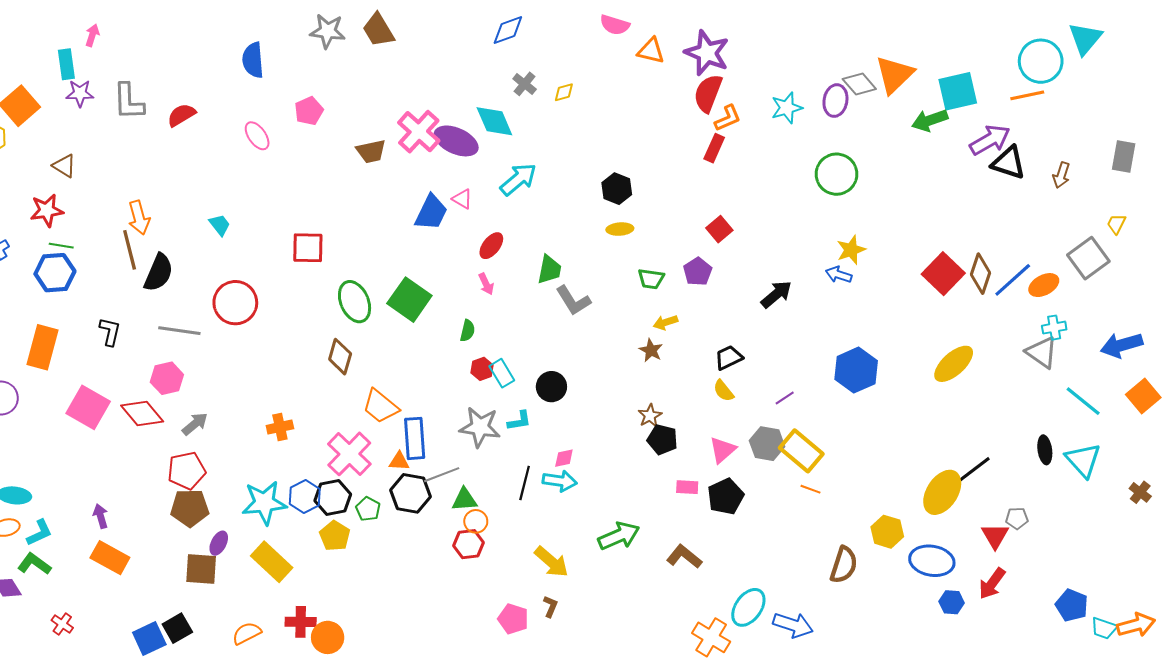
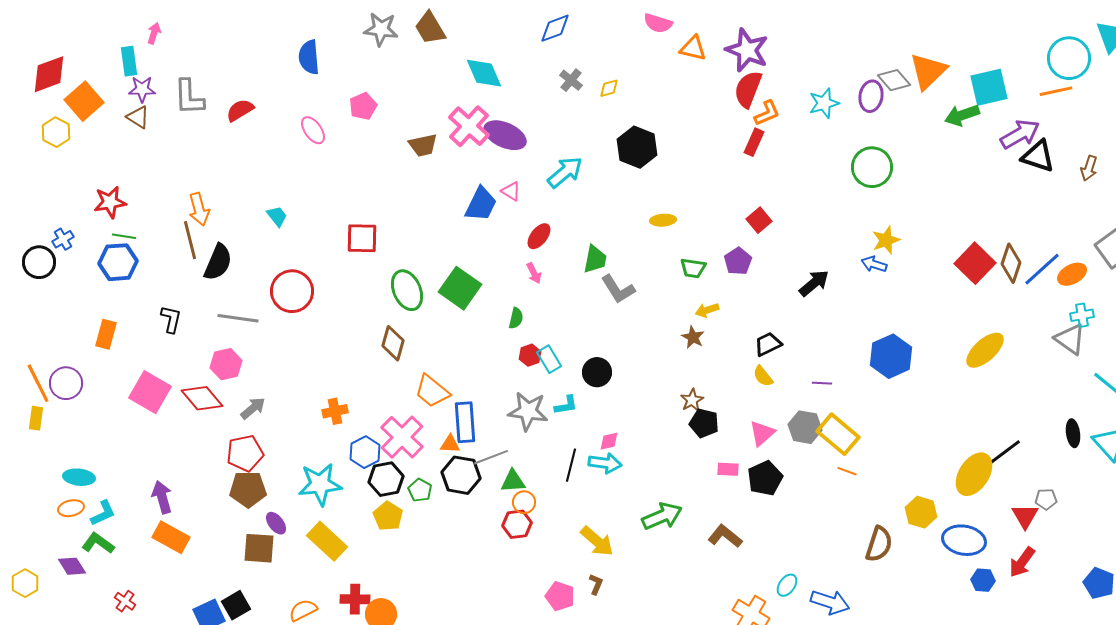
cyan diamond: (494, 121) -> (484, 73), moved
brown triangle: (64, 166) -> (138, 117), moved
black hexagon: (617, 189) -> (637, 147), moved, size x1.4
orange rectangle: (43, 347) -> (106, 334), size x0.7
purple line: (785, 398) -> (822, 383), turned 36
blue hexagon: (305, 496) -> (365, 452), moved
purple arrow: (101, 516) -> (162, 497), size x1.4
purple ellipse: (219, 543) -> (276, 523), turned -65
cyan ellipse: (748, 607) -> (787, 585), size x0.6

